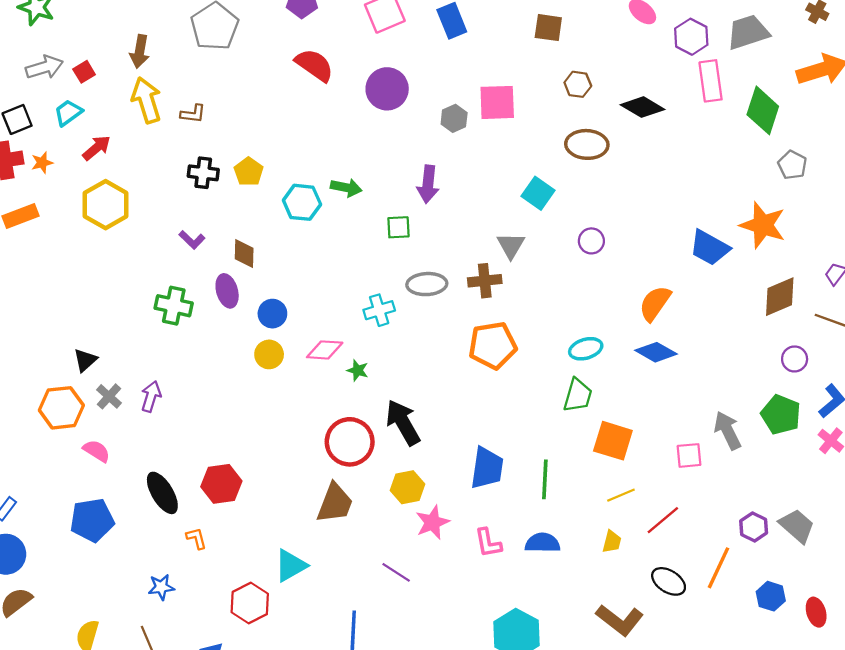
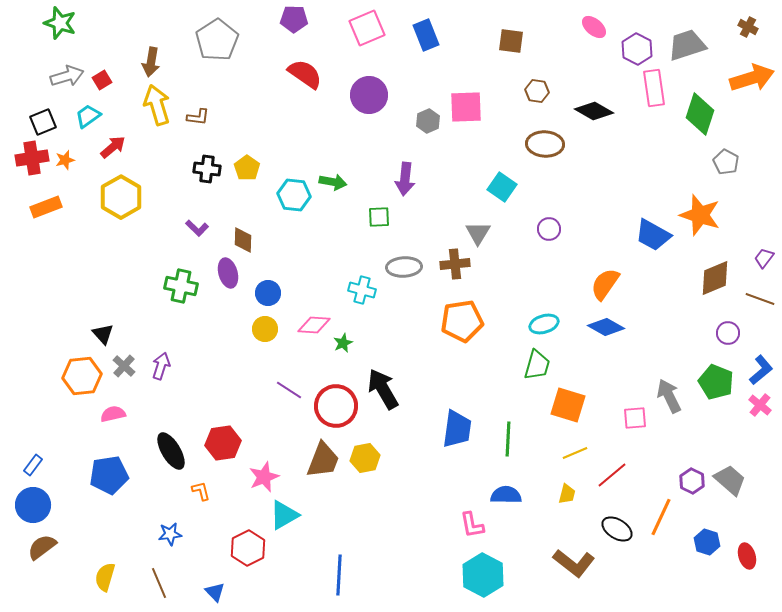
cyan cross: (379, 310) -> (362, 290), turned 32
black triangle: (85, 360) -> (103, 334), turned -30
green star: (358, 370) -> (343, 343), turned 30
pink semicircle: (97, 451) -> (113, 414), turned -45
yellow hexagon: (408, 487) -> (365, 458), moved
pink star: (432, 522) -> (264, 477), moved
pink L-shape: (488, 543) -> (472, 525), moved
purple line: (396, 572) -> (289, 390), moved

